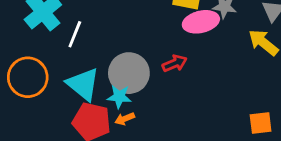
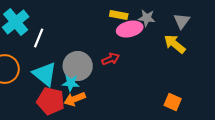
orange arrow: (125, 119) -> (75, 99), size x1.5
orange square: (261, 123) -> (173, 102), turned 30

